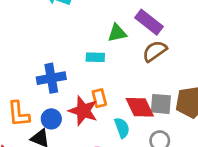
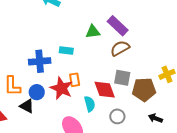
cyan rectangle: (95, 57) -> (66, 51), moved
gray square: (161, 104) -> (122, 78), moved

